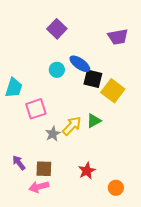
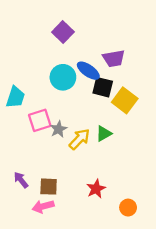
purple trapezoid: (118, 37) -> (114, 59), moved
cyan circle: (57, 70) -> (63, 77), size x1.5
gray star: (53, 134) -> (59, 129), moved

